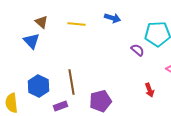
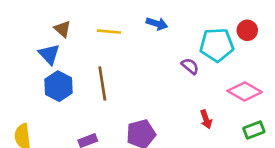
brown line: (72, 82) -> (102, 83), moved
blue hexagon: (38, 86) -> (58, 86), moved

